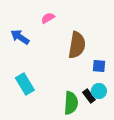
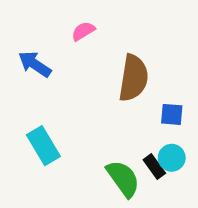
green semicircle: (71, 103) -> (123, 179), turned -40

